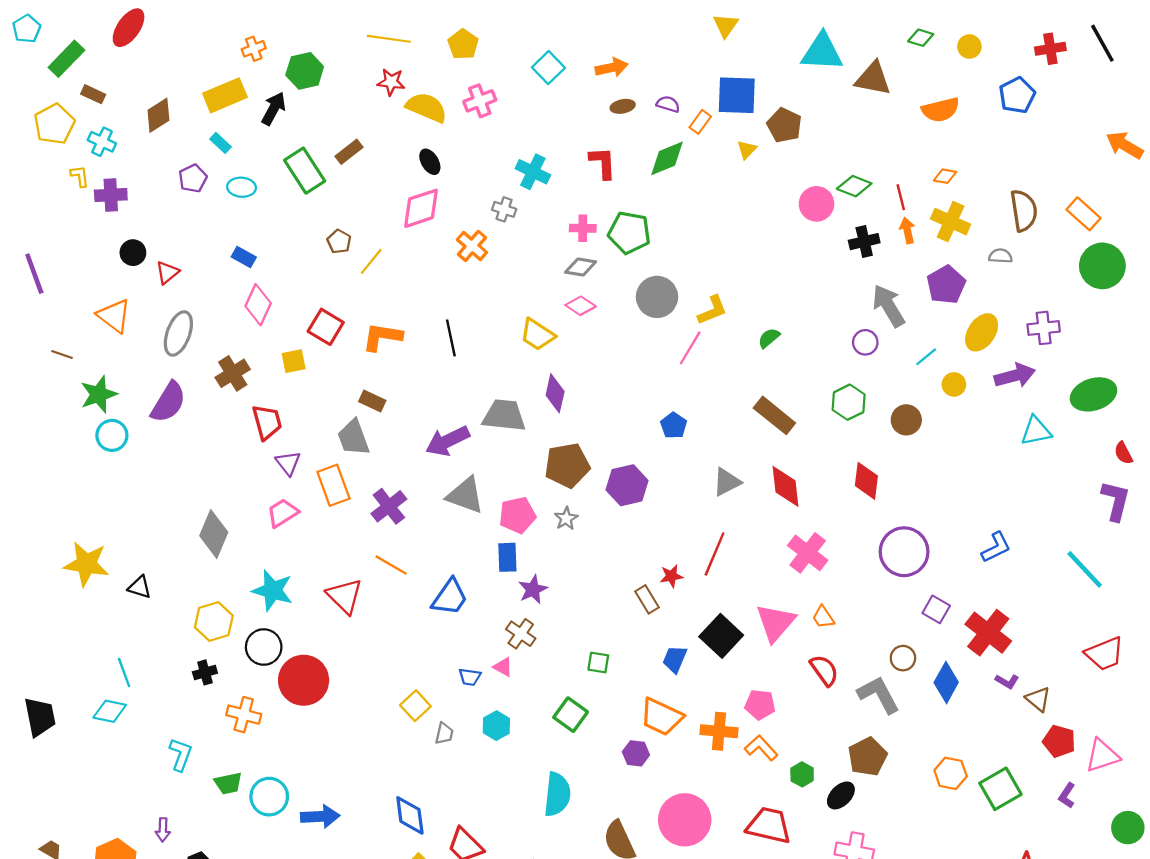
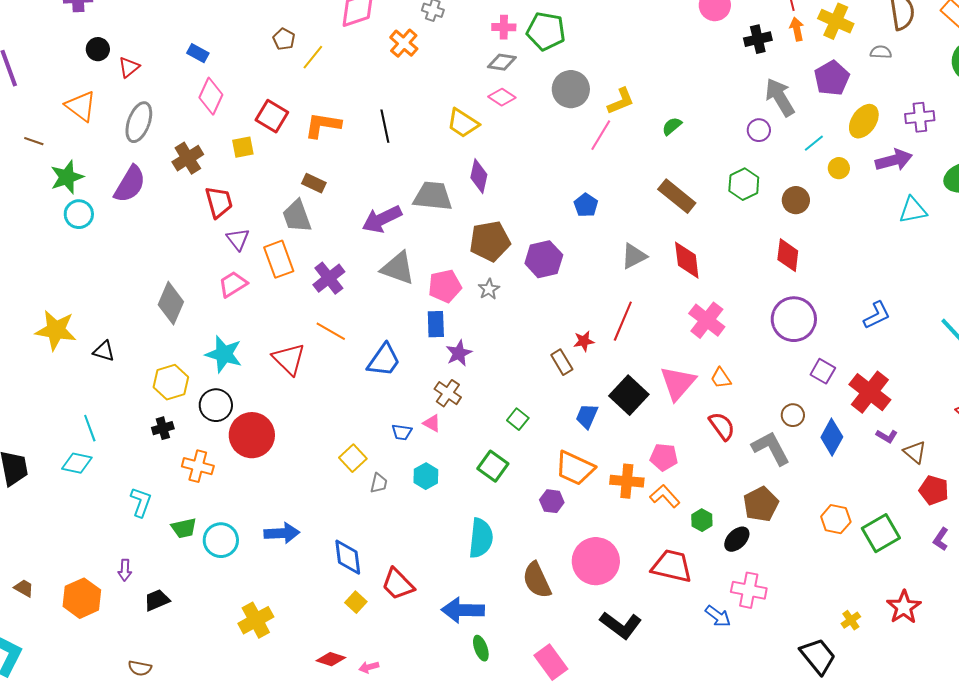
red diamond: (866, 481) -> (788, 255), moved
green square: (598, 663) -> (518, 419), turned 30
blue arrow: (320, 817) -> (282, 533), moved

